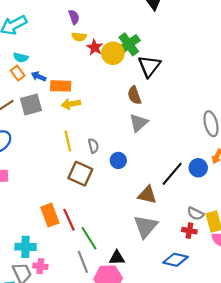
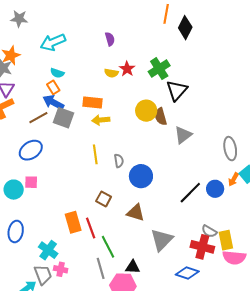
yellow semicircle: (79, 37) -> (111, 73), moved
yellow circle: (113, 53) -> (146, 111), moved
blue arrow: (39, 76) -> (53, 102), moved, size x1.5
gray square: (31, 105) -> (63, 118), turned 30
gray triangle: (139, 123) -> (183, 135), moved
blue circle: (118, 160) -> (141, 176), size x1.5
brown square: (80, 174) -> (104, 199), moved, size x0.7
brown triangle: (147, 195) -> (136, 213), moved
red cross: (189, 231) -> (202, 247), size x1.6
cyan cross: (26, 247) -> (48, 250), turned 30

